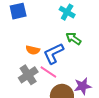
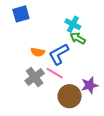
cyan cross: (67, 12) -> (73, 24), moved

